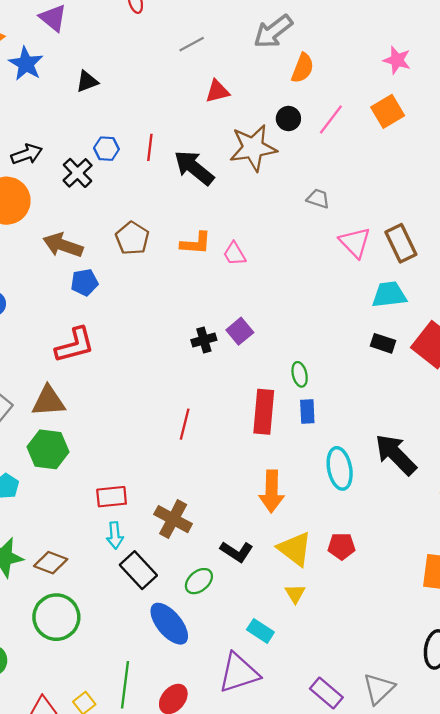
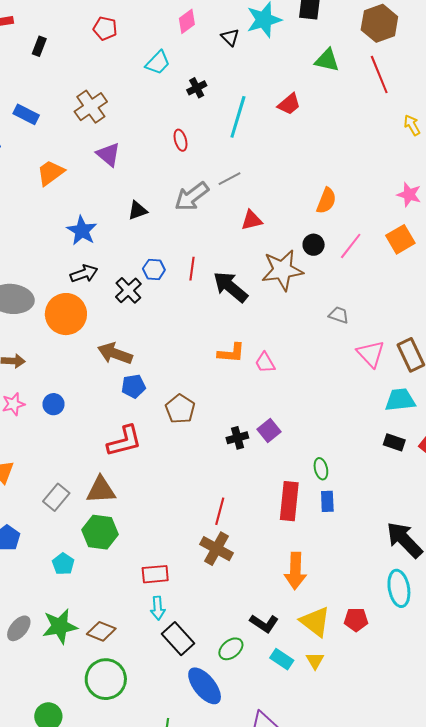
gray arrow: (273, 32) -> (192, 196), moved
blue star: (26, 64) -> (82, 231), moved
brown pentagon: (132, 238) -> (180, 409), moved
cyan ellipse: (340, 468) -> (399, 588), moved
brown cross: (173, 519) -> (217, 549), moved
cyan rectangle: (260, 631) -> (282, 659), moved

